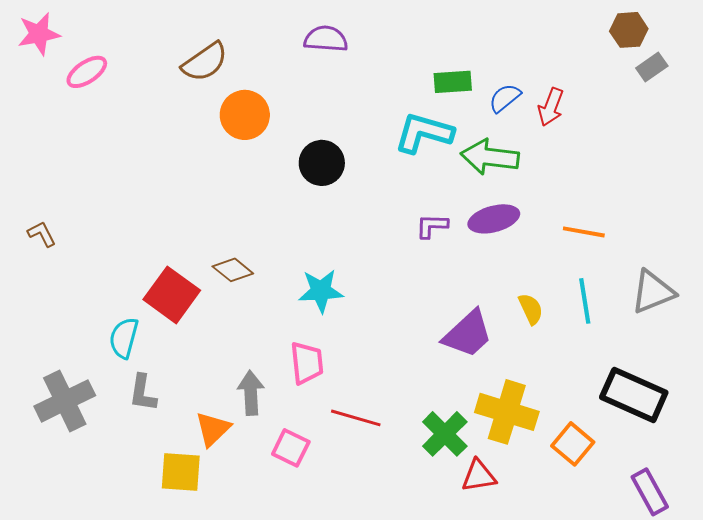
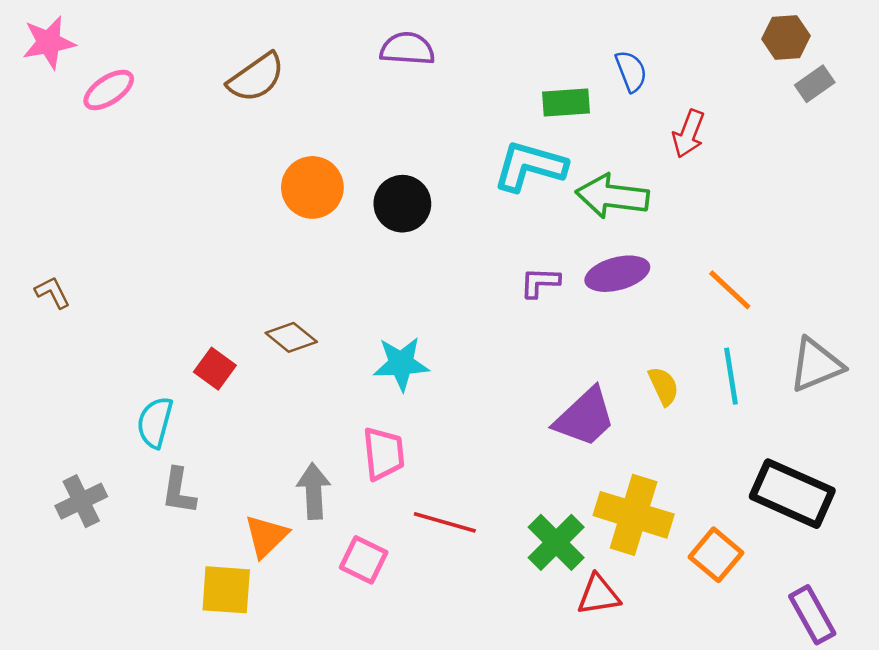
blue semicircle: (505, 98) -> (631, 71), moved, turned 108
orange circle: (245, 115) -> (312, 187), moved
orange line: (584, 232) -> (730, 290), turned 33
red square: (172, 295) -> (215, 369), size x0.6
gray cross: (65, 401) -> (81, 501), size x0.7

